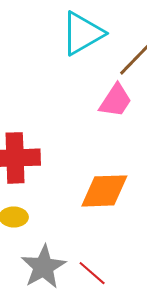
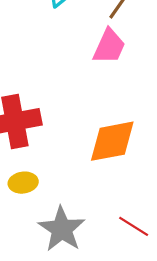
red line: (92, 273) -> (134, 226), moved

